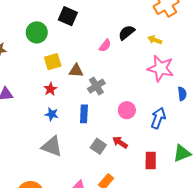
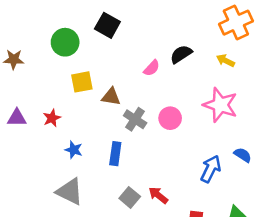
yellow arrow: (155, 40) -> (225, 61), moved
gray cross: (96, 86) -> (135, 119), turned -30
red star: (50, 89) -> (52, 118), moved
blue semicircle: (182, 94) -> (243, 155), moved, turned -56
pink circle: (127, 110) -> (170, 118), moved

